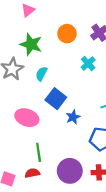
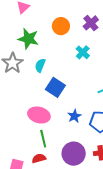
blue star: (73, 117) -> (74, 116), moved
pink ellipse: (27, 118) -> (39, 115), moved

